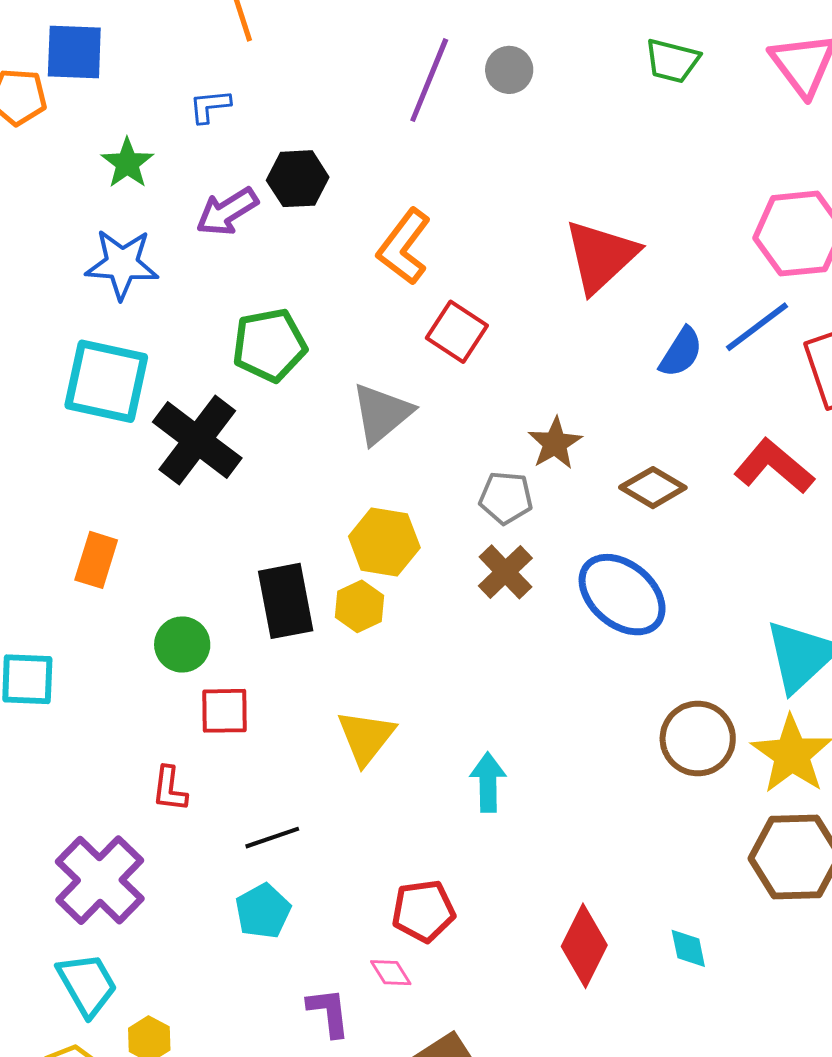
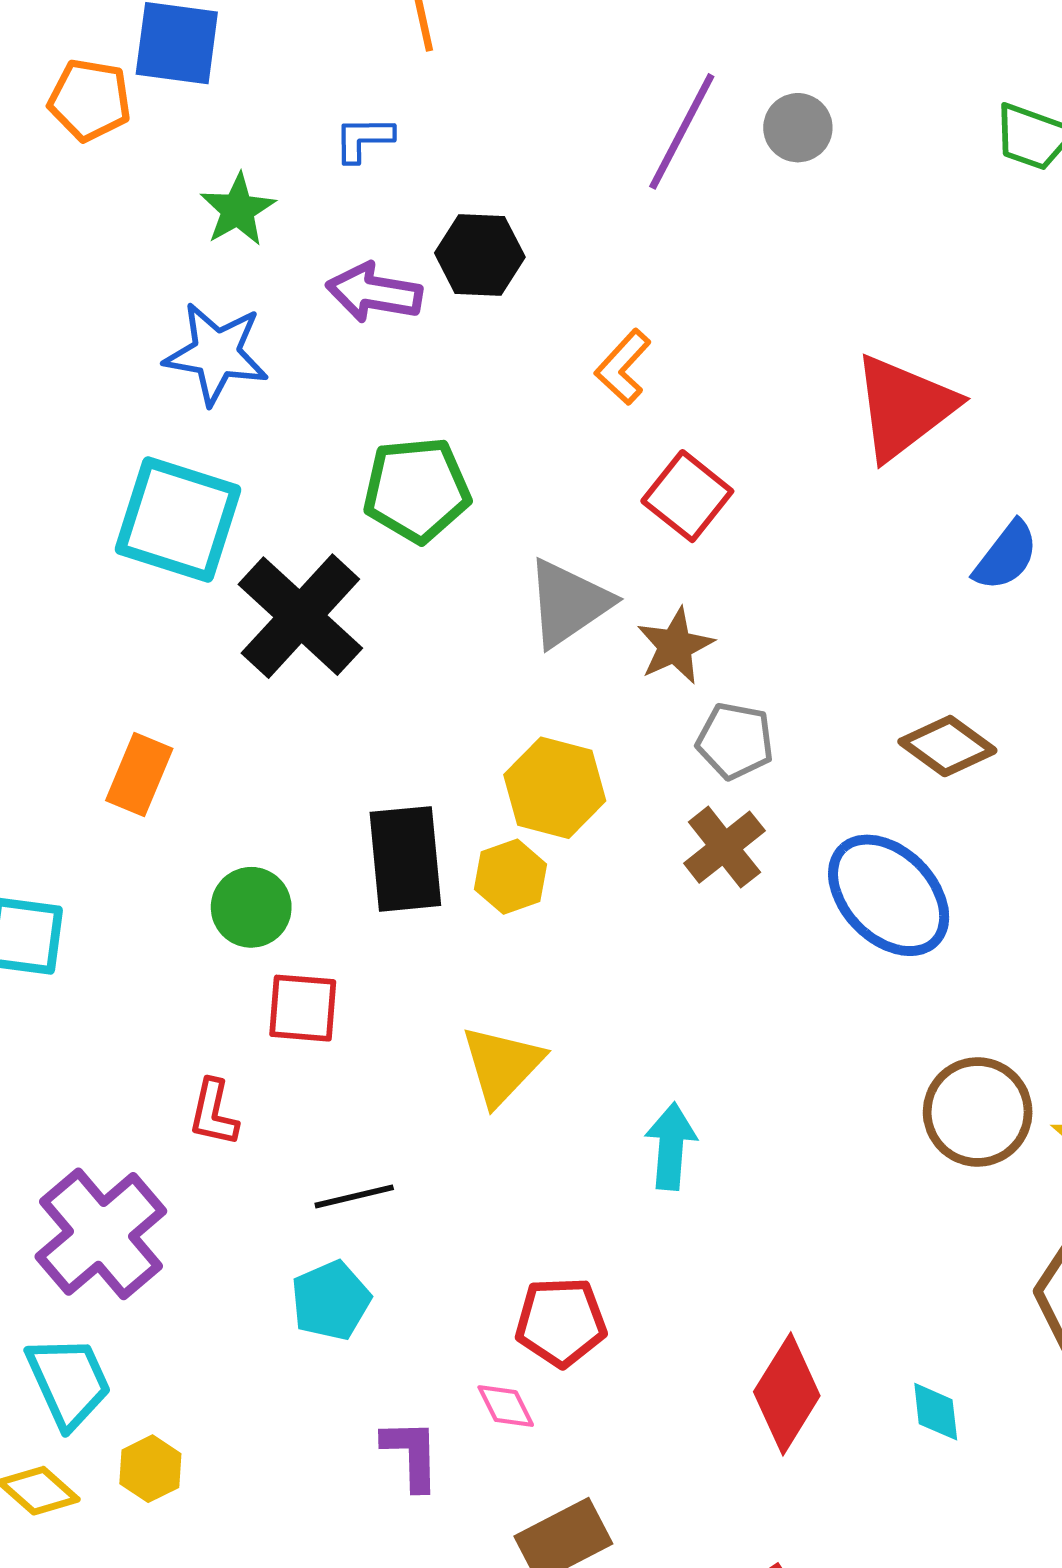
purple arrow: (227, 212) -> (374, 293), turned 36
orange L-shape: (404, 247) -> (623, 367), size x0.7
brown star: (555, 443) -> (675, 646), moved

